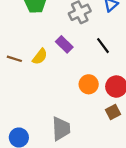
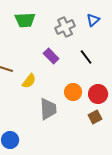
yellow semicircle: (40, 57) -> (29, 81), moved
gray trapezoid: (61, 129) -> (48, 109), moved

